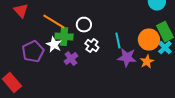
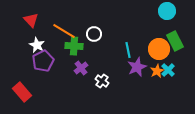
white star: (54, 45) -> (37, 45), moved
white cross: (92, 46) -> (102, 81), moved
cyan cross: (165, 48) -> (168, 70), moved
purple star: (127, 58) -> (137, 67), turned -30

